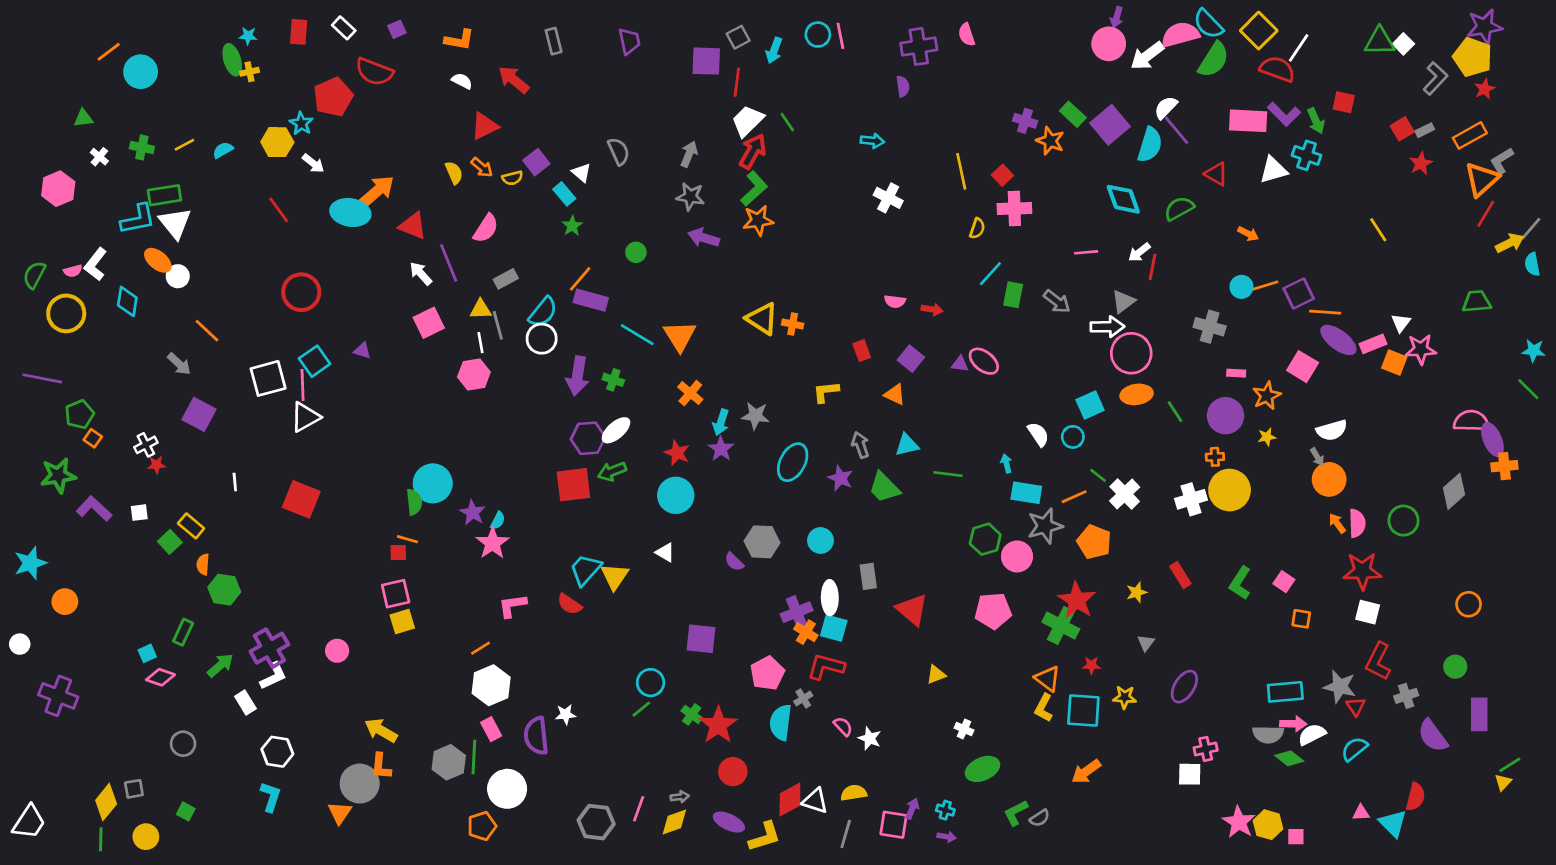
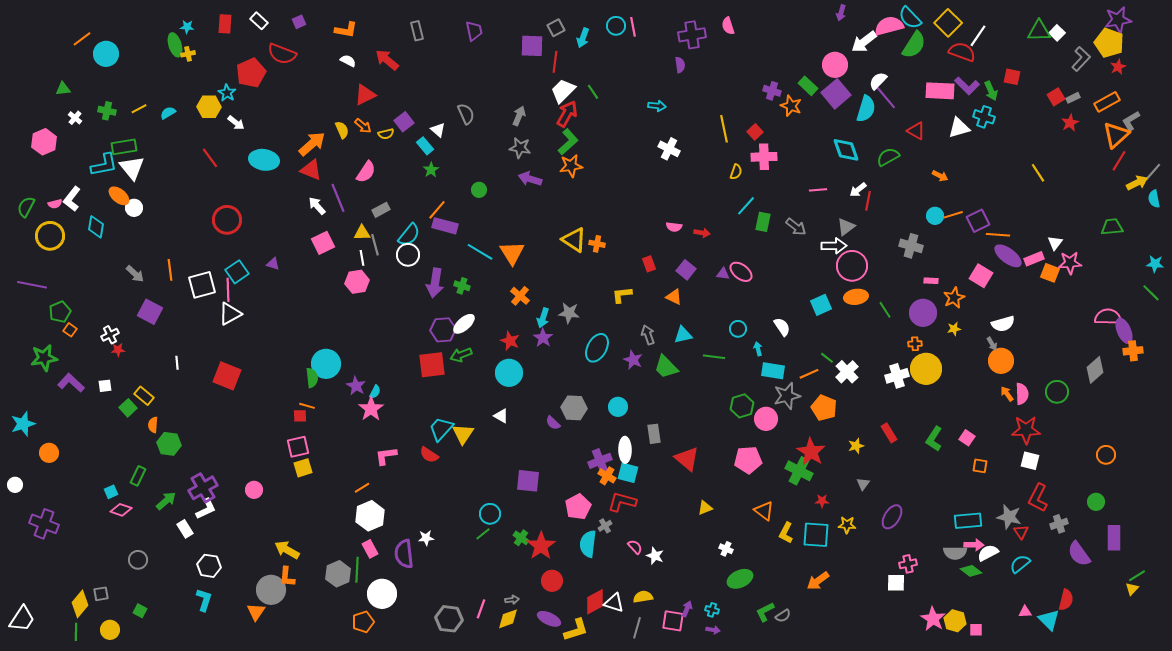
pink circle: (1109, 44) -> (835, 65), moved
orange arrow: (377, 191) -> (312, 144), moved
orange line: (207, 331) -> (170, 270), moved, turned 40
cyan circle: (1073, 437) -> (738, 329), moved
orange triangle: (1048, 679) -> (764, 511), moved

